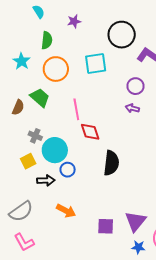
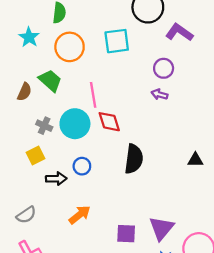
cyan circle: (55, 150) -> (75, 124), moved
gray semicircle: (21, 211) -> (26, 215), size x0.7
orange arrow: (66, 211) -> (80, 215), turned -66

